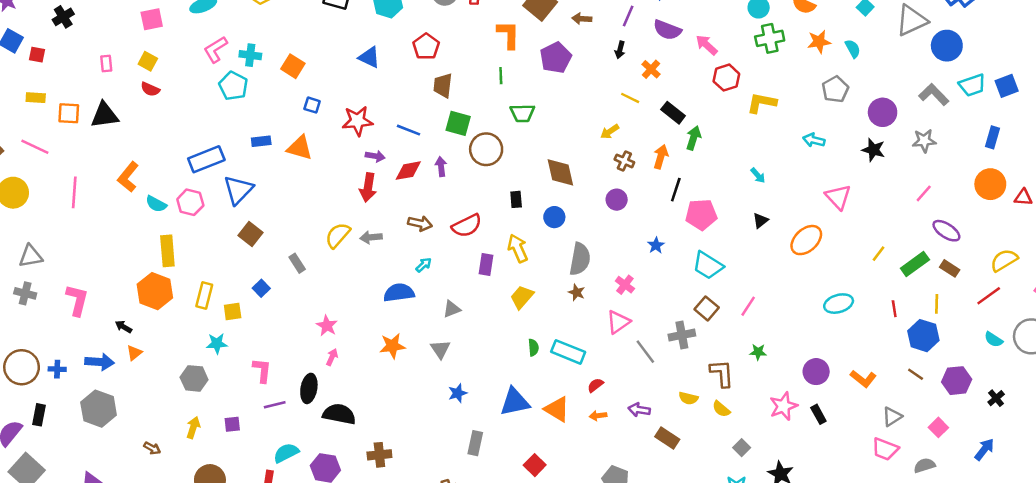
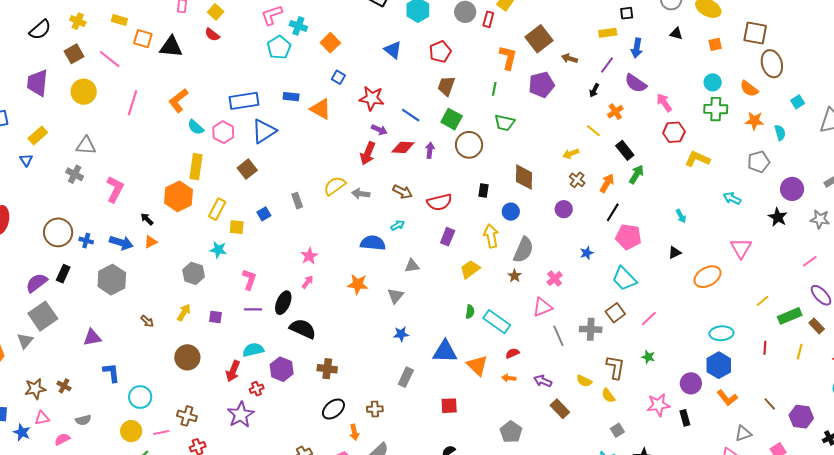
brown square: (251, 234) -> (247, 169), moved
yellow arrow: (518, 248) -> (491, 236), moved
blue hexagon: (923, 336) -> (719, 365), moved
red square: (535, 465) -> (449, 406), turned 30

